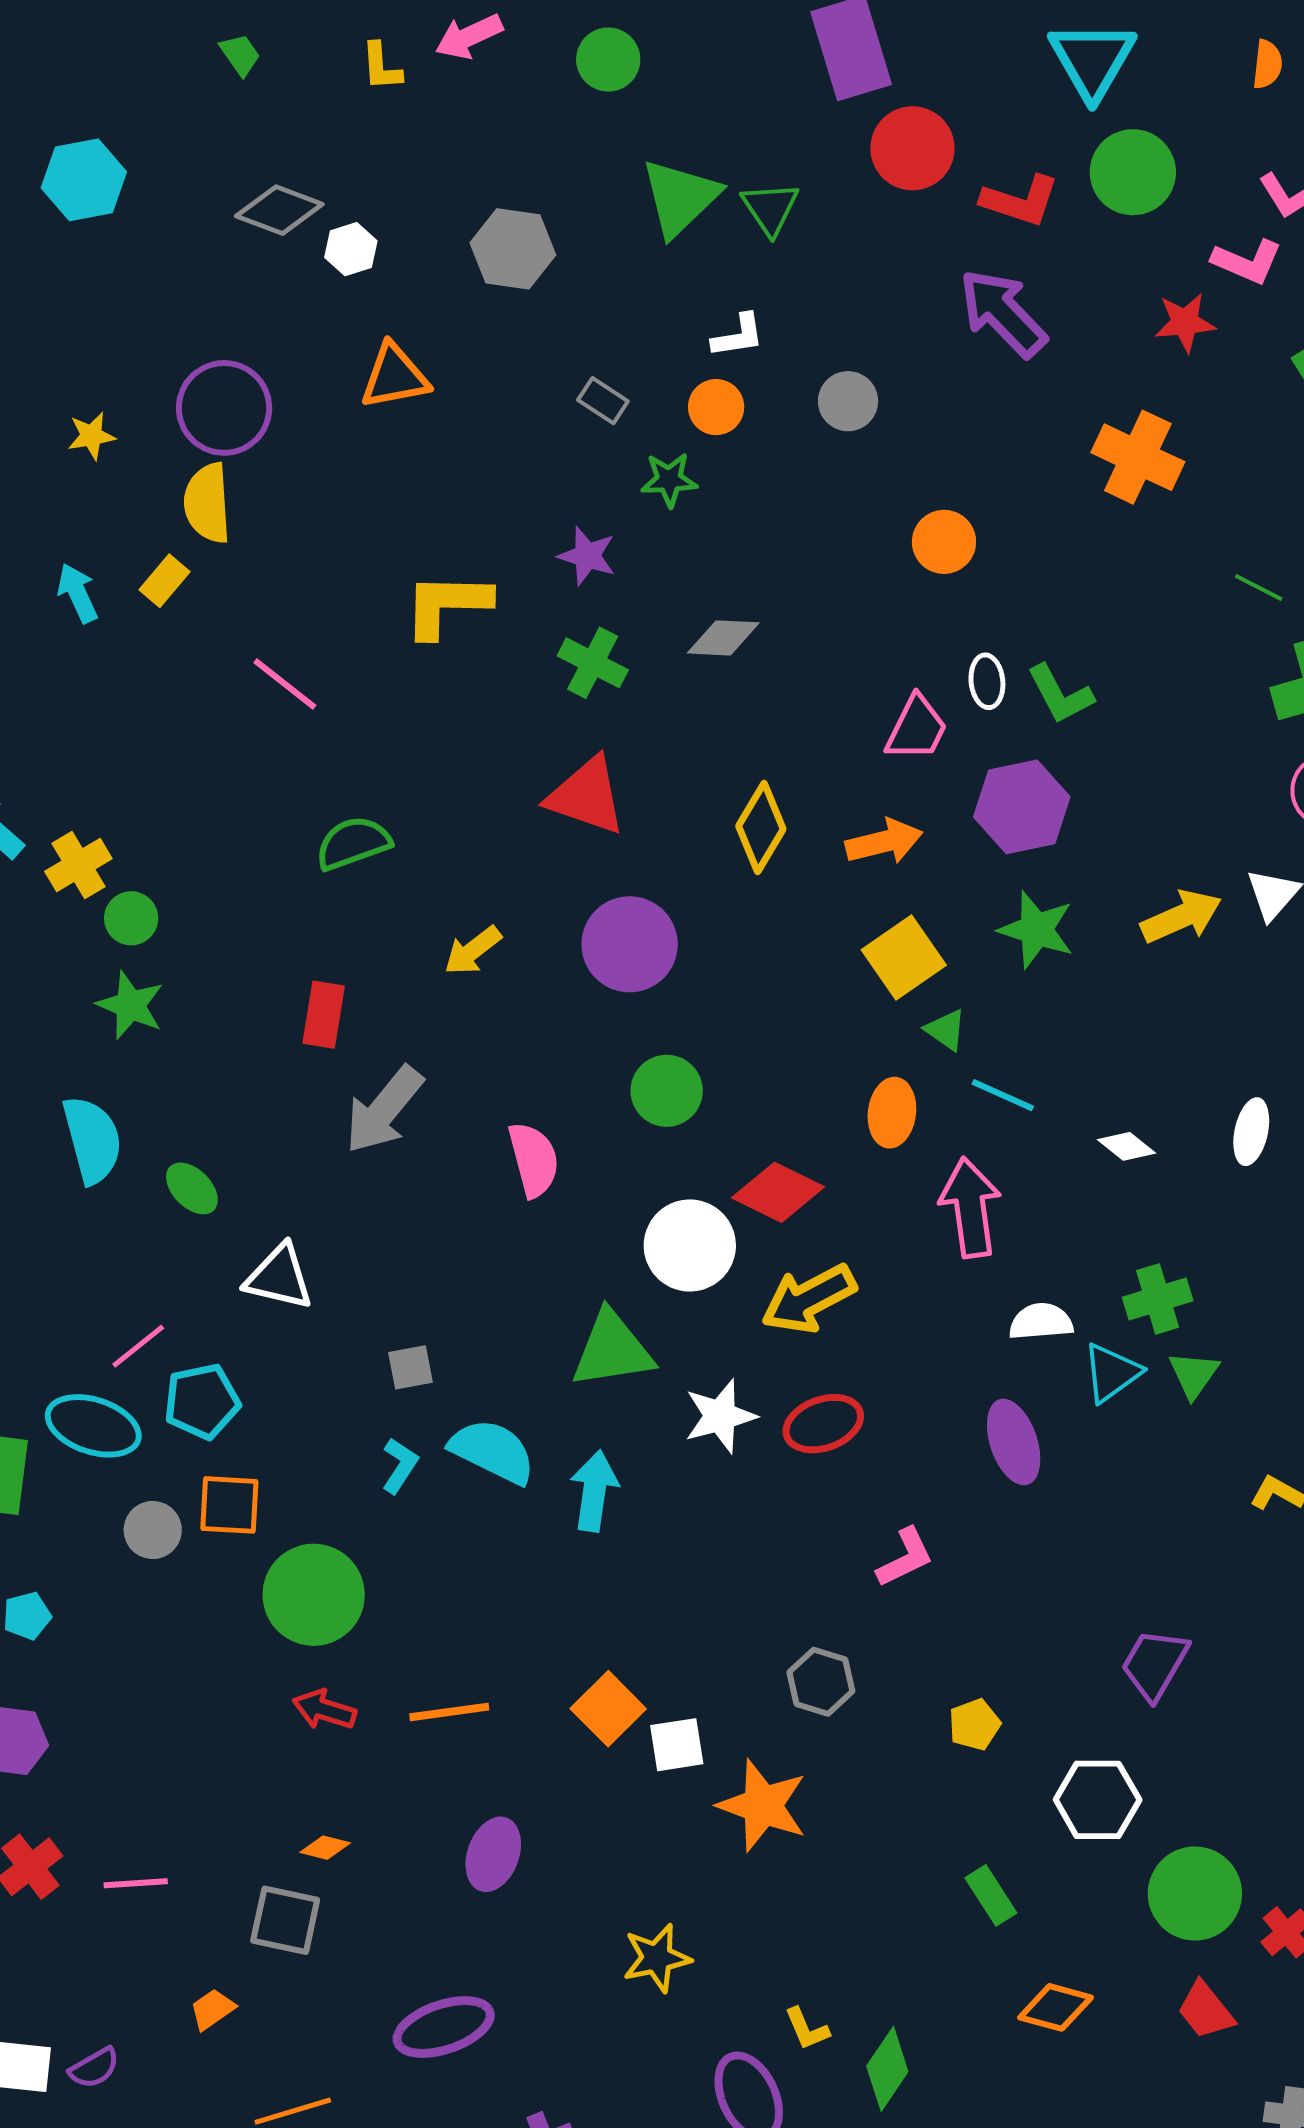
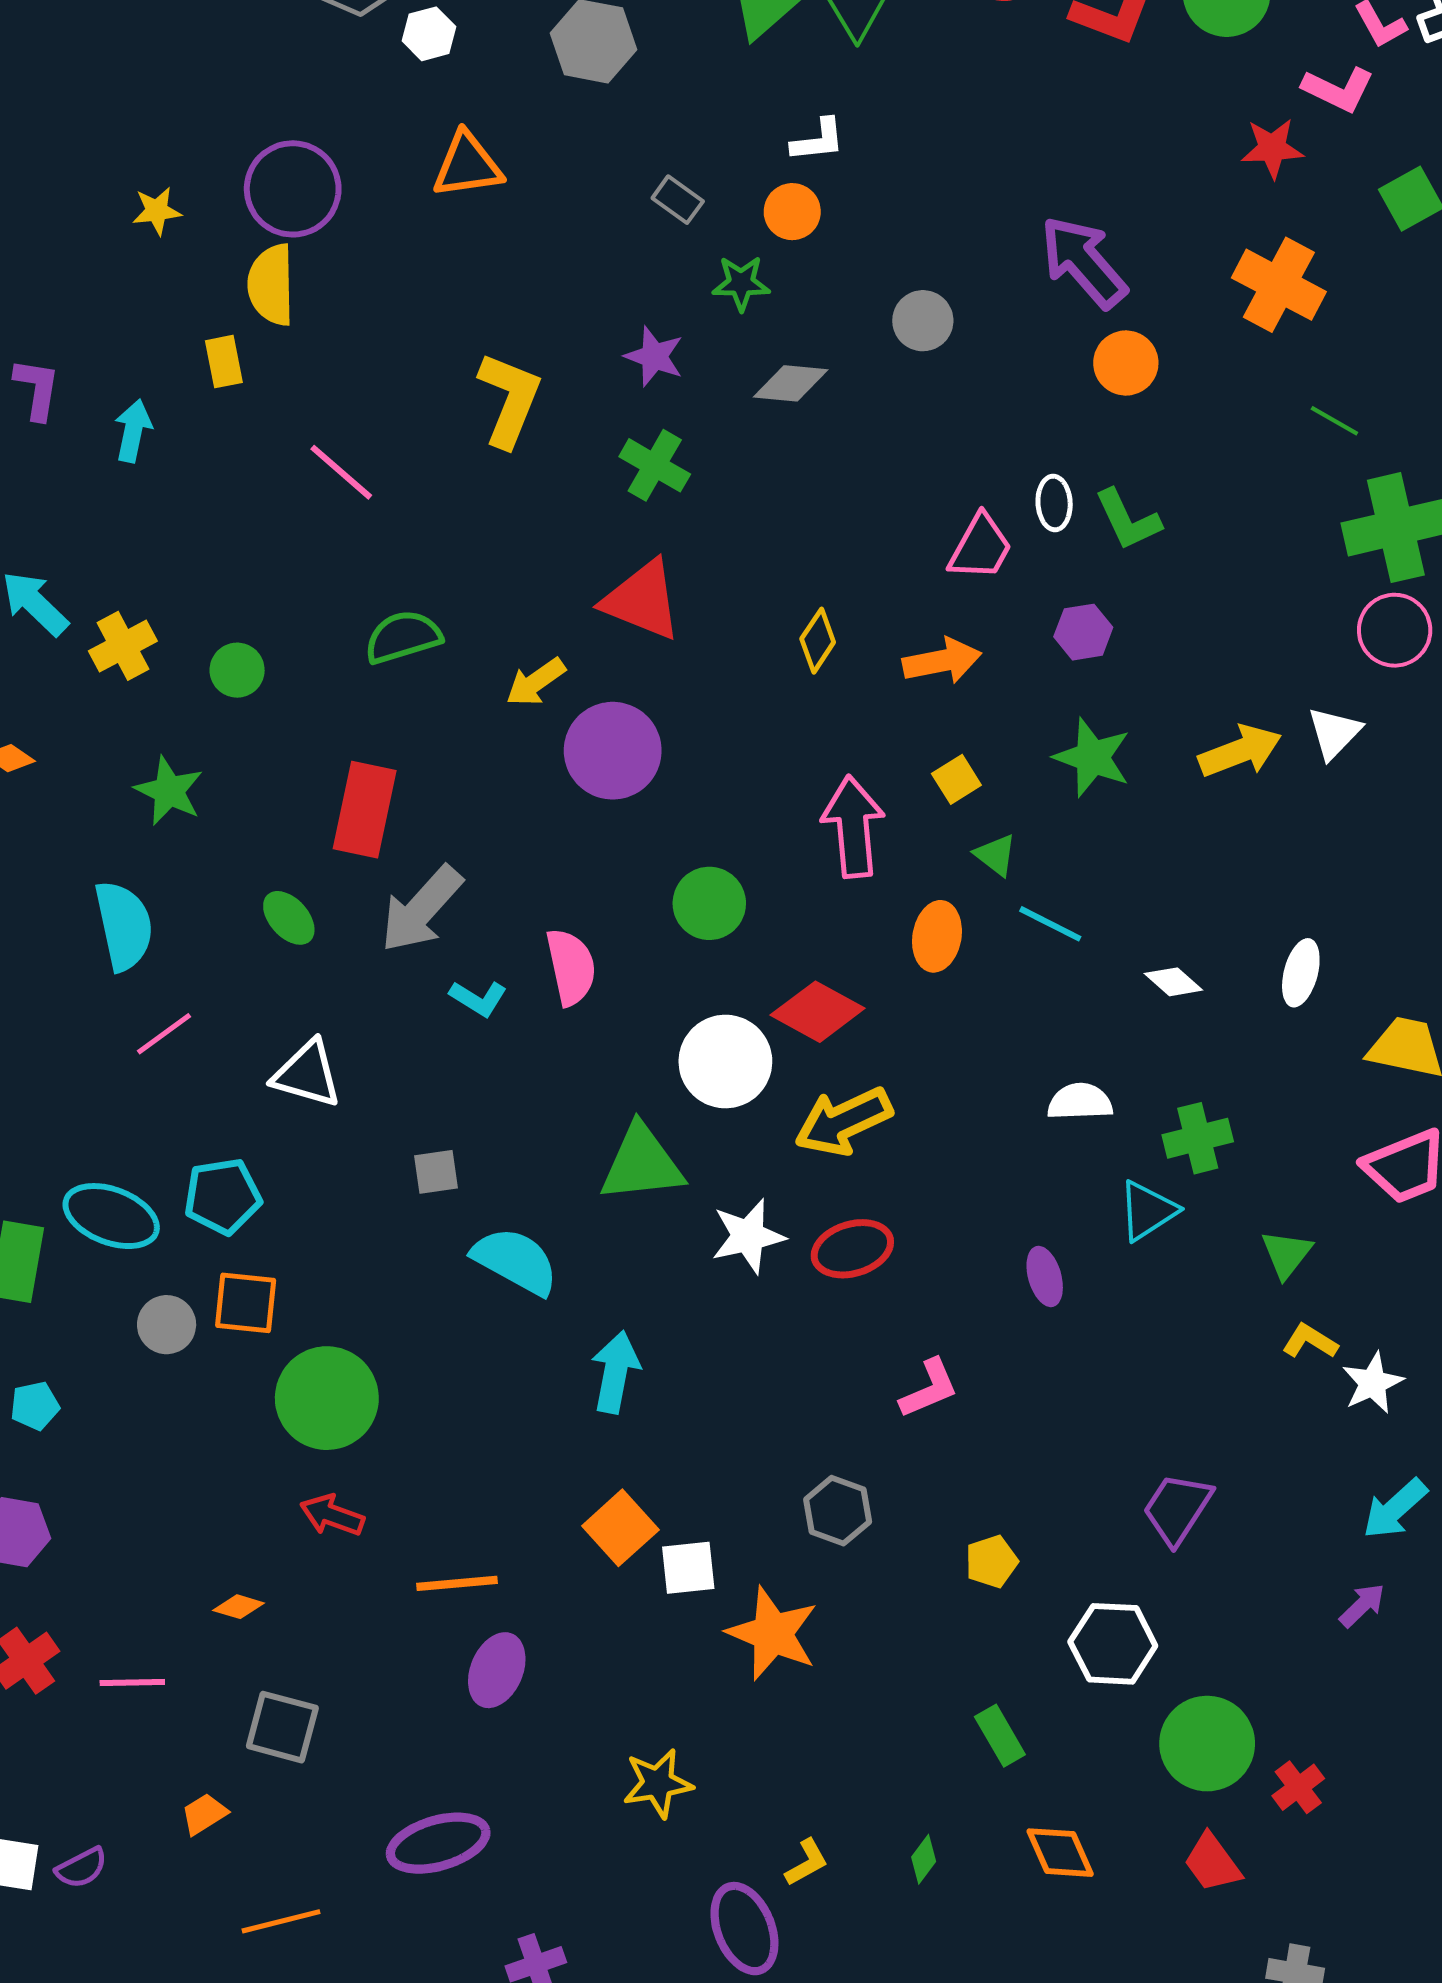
purple arrow: (1003, 313) -> (1083, 262), moved
gray circle: (848, 401) -> (923, 321), moved
orange cross: (1138, 457) -> (1279, 285), moved
orange circle: (944, 542) -> (1126, 363), moved
yellow rectangle: (164, 581) -> (224, 362), turned -54
cyan arrow: (78, 593) -> (133, 431), moved, turned 34
yellow L-shape: (447, 605) -> (509, 399), turned 108
gray diamond: (723, 638) -> (791, 383), moved
purple hexagon: (1022, 807) -> (1083, 632), size x0.6
yellow diamond: (761, 827) -> (818, 641), size x0.7
green circle: (131, 918) -> (237, 670), moved
purple circle: (630, 944) -> (613, 751), moved
yellow arrow: (473, 950) -> (536, 682), moved
yellow square: (904, 957) -> (956, 779), size x0.6
red rectangle: (324, 1015) -> (365, 810), size x1.4
green ellipse: (192, 1188) -> (289, 918), moved
pink arrow: (970, 1208) -> (853, 827), moved
white semicircle: (1041, 1322) -> (1080, 1102), moved
pink line: (138, 1346) -> (164, 1034), moved
green triangle: (1194, 1374) -> (1286, 1254), moved
purple ellipse: (1014, 1442) -> (1045, 1276), size x0.7
cyan L-shape: (400, 1466) -> (478, 998), moved, turned 86
cyan arrow: (594, 1491) -> (615, 1372), moved
orange line: (449, 1712) -> (457, 1583), moved
orange diamond: (325, 1848) -> (239, 1607), moved
orange diamond: (1055, 2007) -> (1060, 1853), turned 48
yellow L-shape: (807, 2029) -> (807, 1862), turned -99
green diamond: (887, 2069) -> (924, 1859), moved, size x0.6

